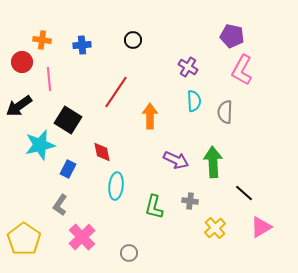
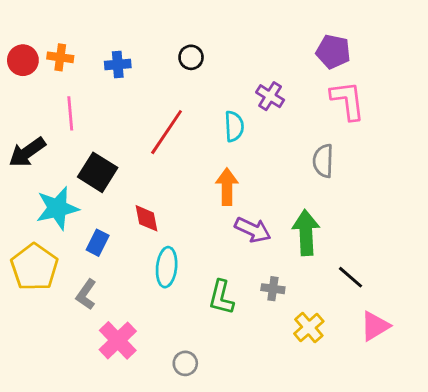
red circle: (22, 62) -> (23, 60), moved
pink L-shape: (242, 70) -> (348, 100), turned 144
cyan semicircle: (194, 101) -> (234, 126), moved
orange arrow: (150, 116) -> (227, 187), moved
yellow pentagon: (24, 239) -> (34, 267), moved

